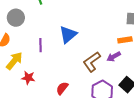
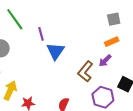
purple line: (41, 45) -> (41, 34), moved

